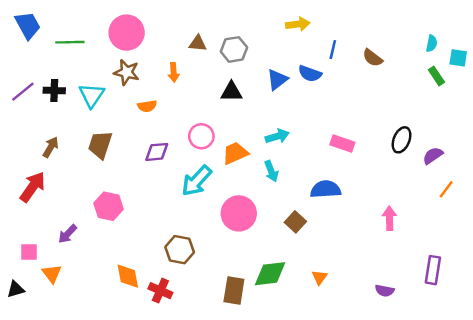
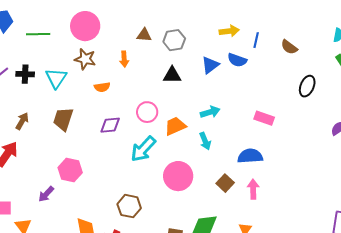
yellow arrow: (298, 24) -> (229, 31), moved
black ellipse: (402, 140) -> (307, 86), moved
pink arrow: (389, 218) -> (253, 189), moved
purple arrow: (68, 234) -> (46, 194), moved

